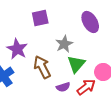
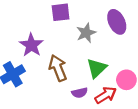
gray star: (64, 44) -> (86, 33), moved

